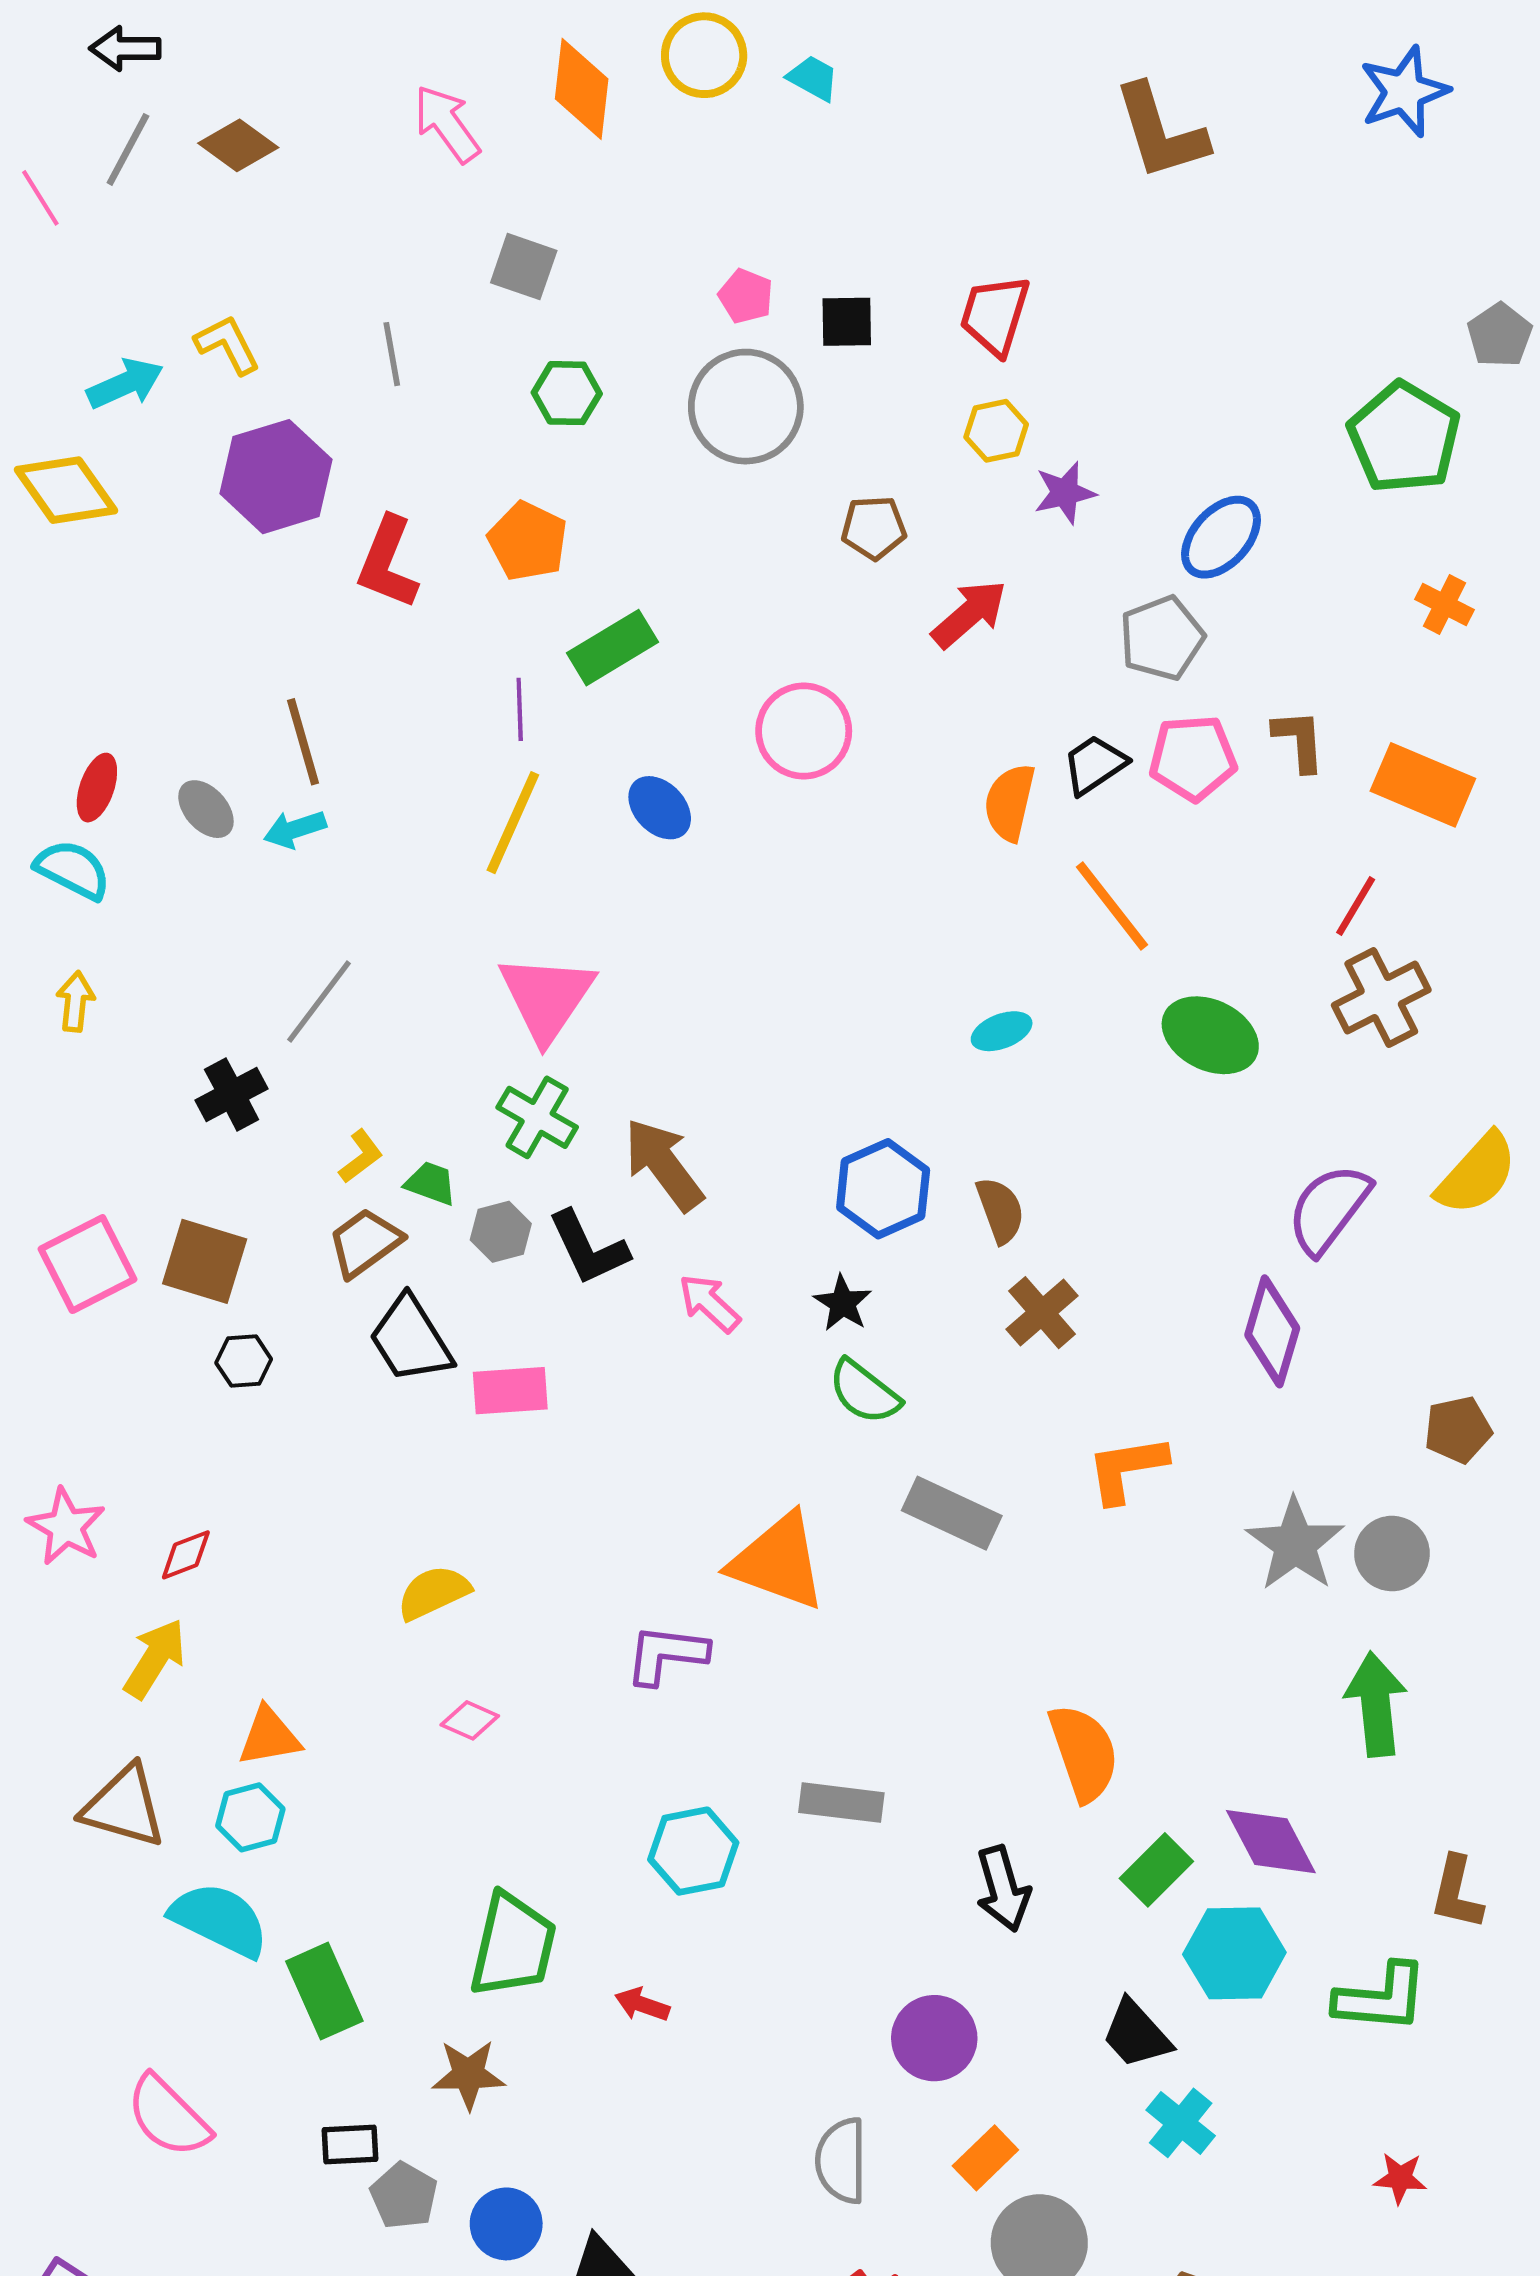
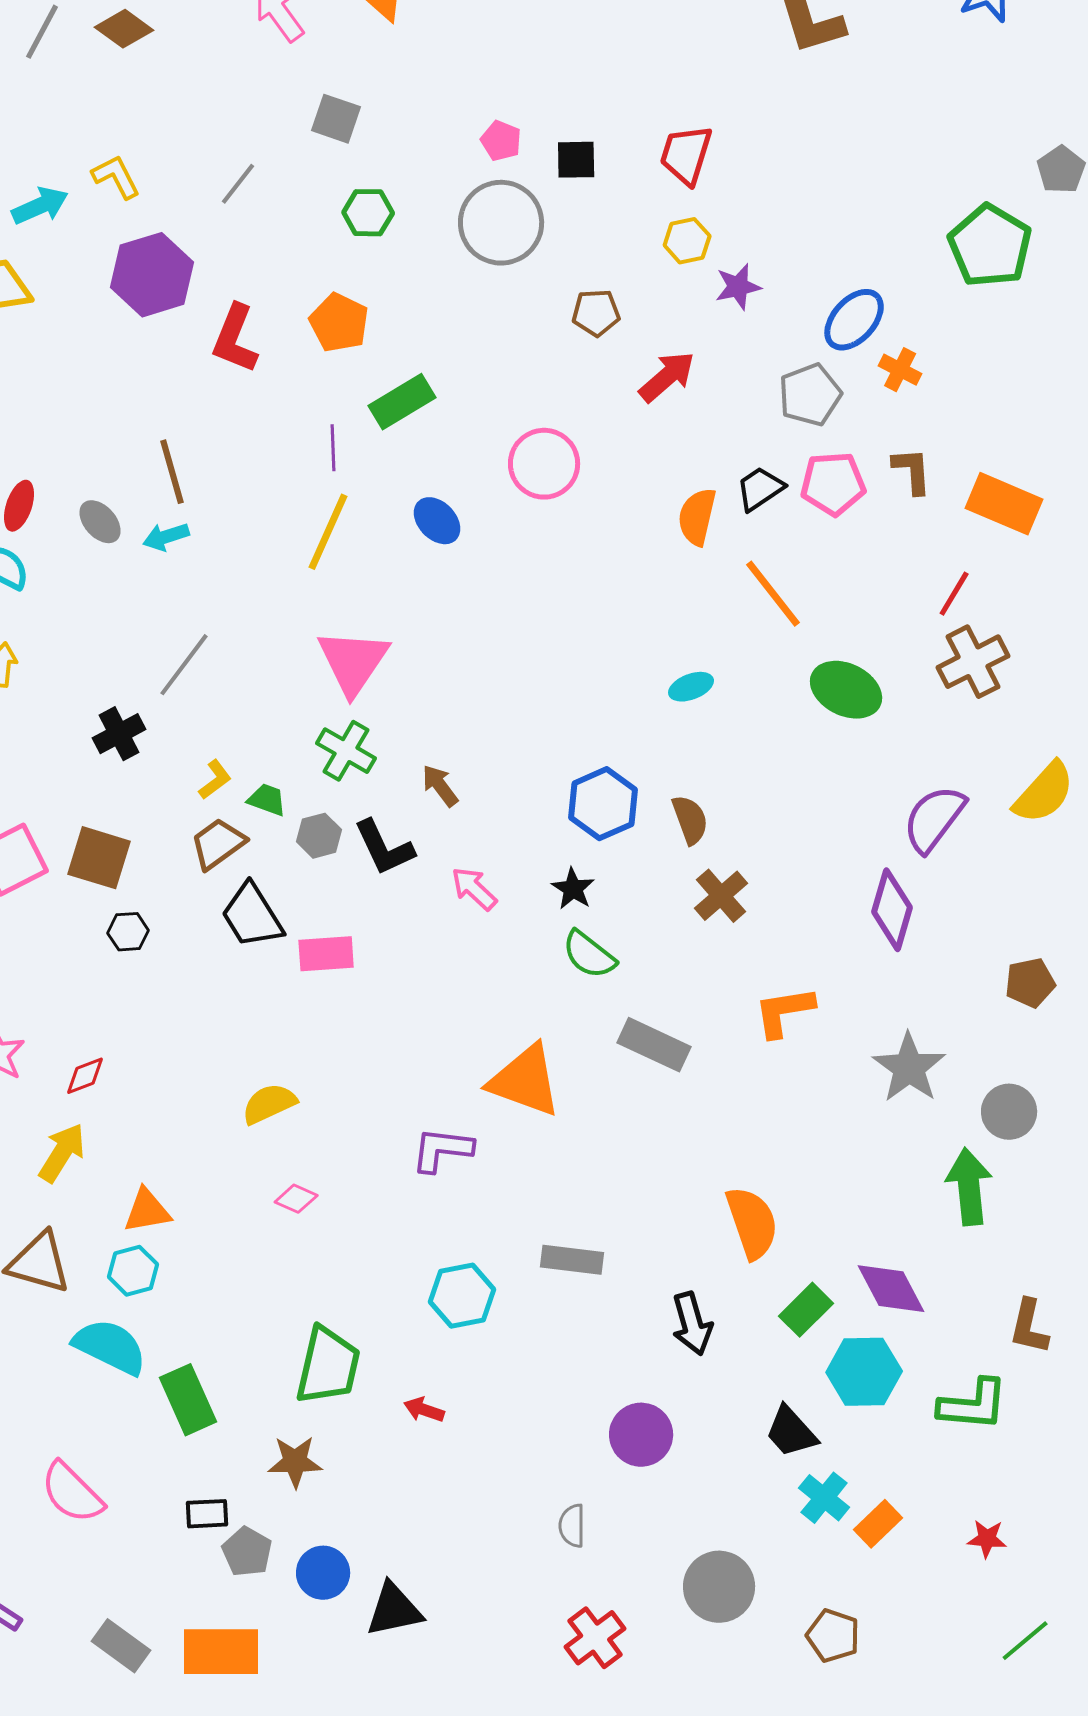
gray line: (392, 354) -> (238, 184), turned 48
orange cross: (1444, 604) -> (900, 370), moved
brown arrow: (664, 1164) -> (440, 786), size x0.6
gray circle: (1392, 1554) -> (1009, 1112), moved
orange rectangle: (985, 2158) -> (878, 1524), moved
gray semicircle: (841, 2161) -> (572, 1526), size x0.7

